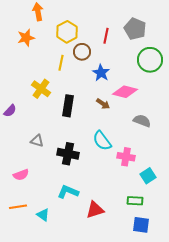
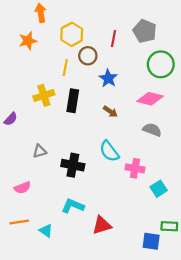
yellow cross: (41, 89) -> (44, 95), turned 36
pink diamond: (125, 92) -> (150, 99), moved
black rectangle: (68, 106) -> (73, 101), moved
gray triangle: (37, 141) -> (40, 151), turned -32
green rectangle: (135, 201) -> (169, 226), moved

